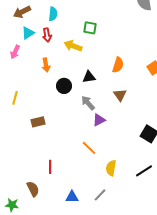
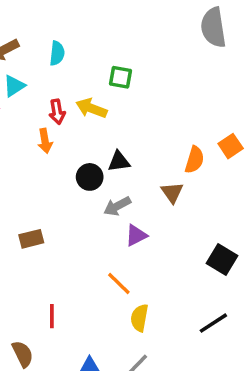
red arrow: (47, 35) -> (57, 112), moved
orange semicircle: (118, 65) -> (194, 160), moved
black circle: (64, 86) -> (90, 177), moved
gray arrow: (88, 103) -> (117, 206), turned -77
yellow semicircle: (111, 168) -> (139, 318), moved

